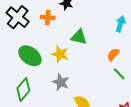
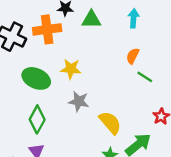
orange cross: (48, 18) -> (47, 29), size x1.6
green triangle: (79, 37) -> (91, 19), moved

